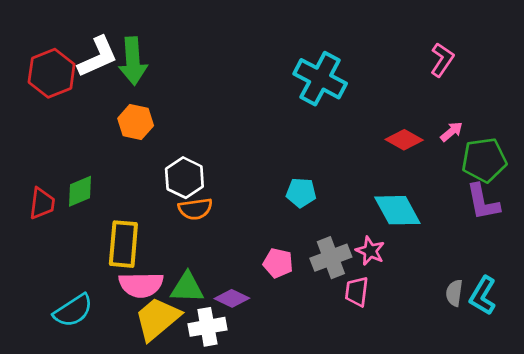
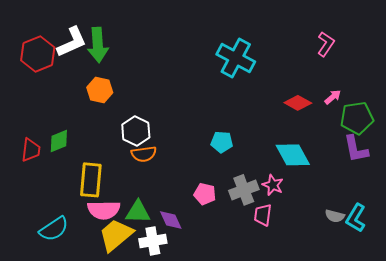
gray semicircle: (454, 293) -> (335, 216), turned -84
purple diamond: (232, 298) -> (171, 220), turned 40

